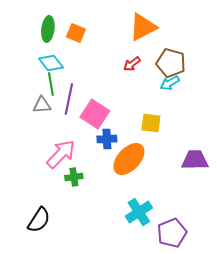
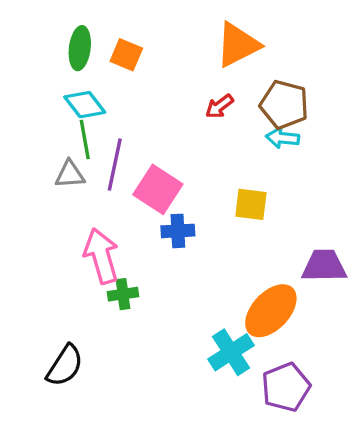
cyan arrow: (170, 83) -> (283, 138), turned 36
pink arrow: (61, 154) -> (101, 256), turned -60
orange ellipse: (129, 159) -> (271, 311), moved

